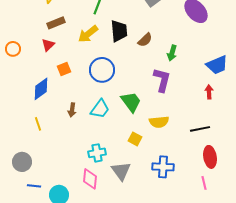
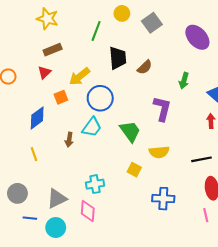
yellow arrow: (88, 34) -> (79, 77), moved
green arrow: (172, 53) -> (184, 81), moved
cyan trapezoid: (100, 109) -> (92, 127), moved
gray triangle: (121, 171) -> (57, 199), moved, turned 40

